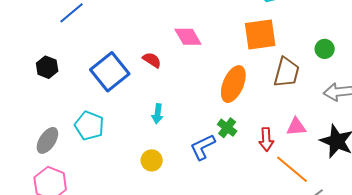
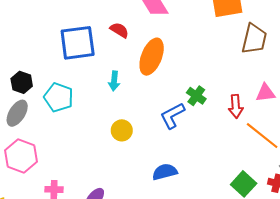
black hexagon: (47, 67) -> (22, 82), moved
blue square: (110, 72) -> (78, 43), turned 33
orange ellipse: (233, 84) -> (152, 57), moved
cyan arrow: (158, 114) -> (114, 81), moved

